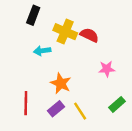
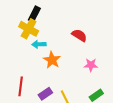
yellow cross: (65, 32) -> (29, 29), moved
orange star: (61, 83) -> (52, 60), moved

